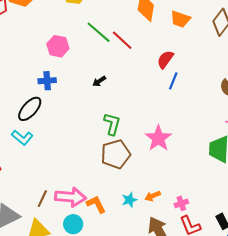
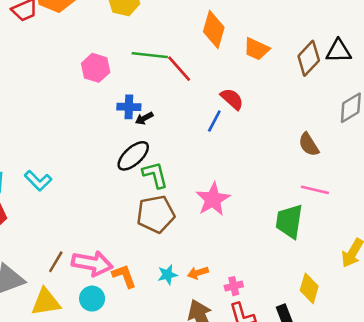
green line: (99, 32) -> (150, 55), turned -40
red semicircle: (165, 59) -> (232, 99), turned 90
blue cross: (47, 81) -> (129, 107), moved
blue line: (173, 81) -> (214, 121), moved
black ellipse: (30, 109) -> (133, 156), moved
green L-shape: (112, 124) -> (155, 175), turned -35

